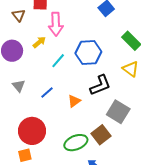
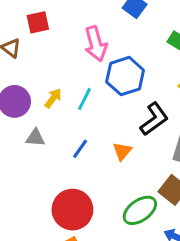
pink arrow: (56, 24) -> (96, 44), moved
yellow arrow: (39, 42) -> (53, 98), moved
gray triangle: (19, 86) -> (35, 138), moved, turned -32

